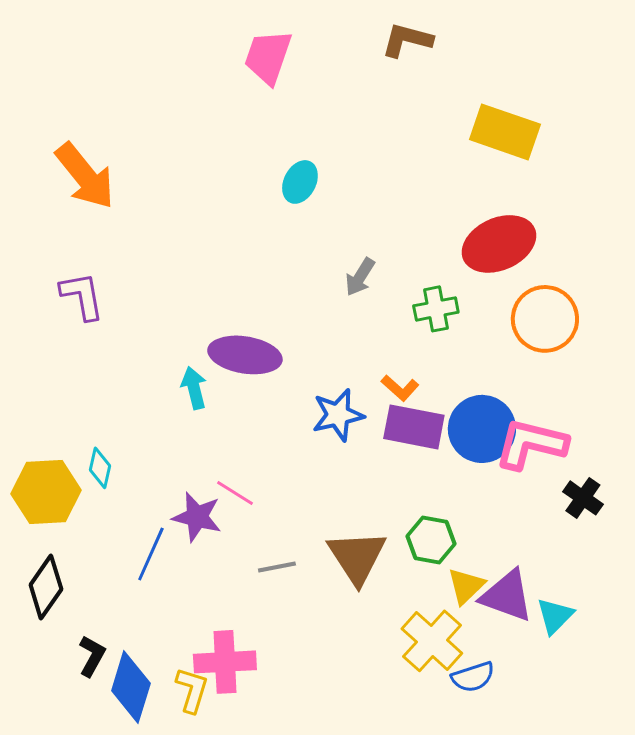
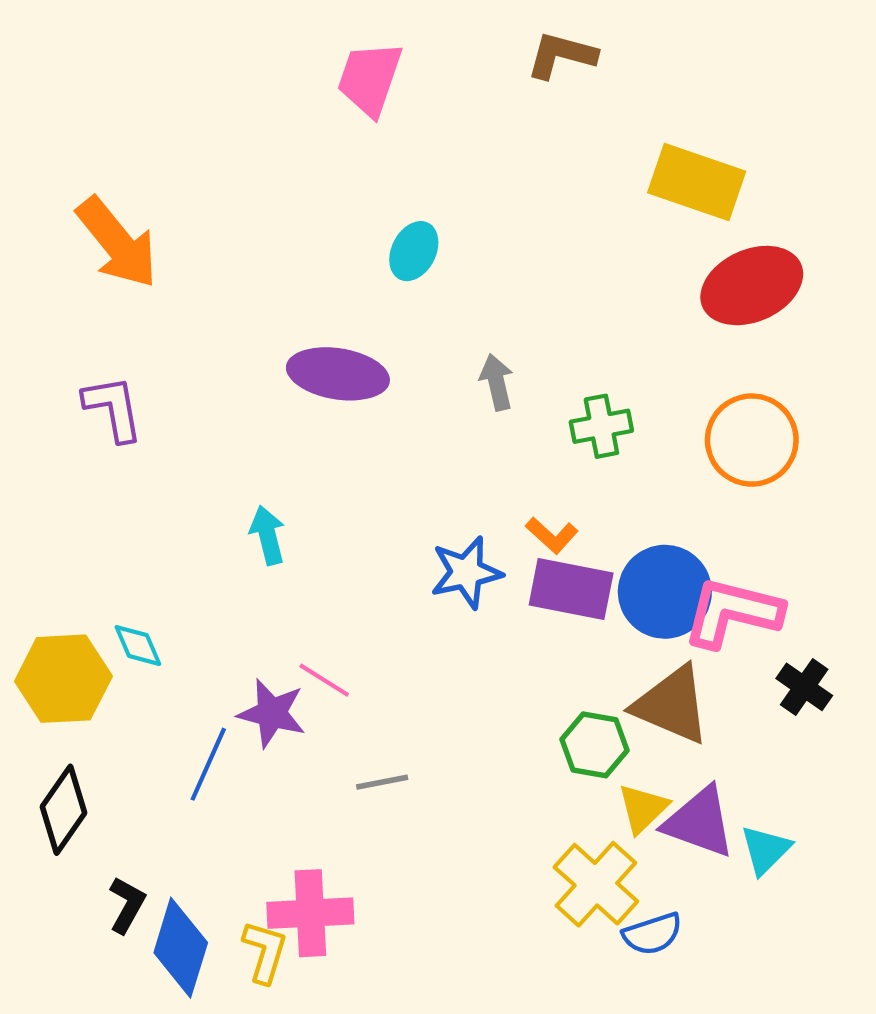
red ellipse: (499, 244) -> (752, 286), moved
gray arrow: (360, 277) -> (497, 382), turned 135
purple ellipse: (245, 355) -> (338, 374), moved
cyan diamond: (100, 468) -> (138, 646), turned -36
brown triangle: (357, 557) -> (672, 705), moved, turned -34

